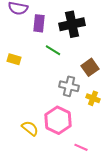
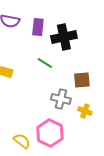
purple rectangle: (39, 23) -> (38, 27), moved
brown square: (90, 67) -> (82, 80), turned 30

